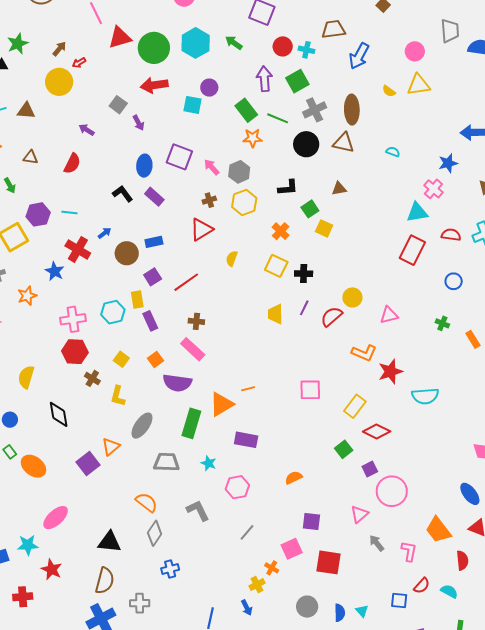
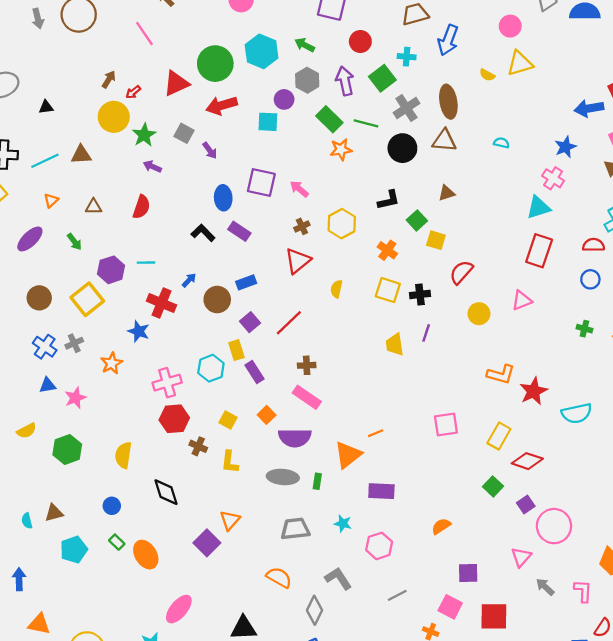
red triangle: (120, 38) -> (176, 83), moved
green star: (18, 44) -> (144, 135), moved
cyan cross: (306, 50) -> (407, 57), moved
gray hexagon: (239, 172) -> (307, 80), moved
red semicircle: (451, 235) -> (594, 245), moved
pink triangle: (389, 315) -> (522, 300), moved
red semicircle: (332, 317) -> (461, 272), moved
green rectangle: (191, 423) -> (317, 481), size x0.5
gray ellipse: (142, 426) -> (283, 477), moved, turned 68
orange ellipse: (33, 466) -> (146, 555), turned 30
gray line: (247, 532) -> (397, 595), turned 30
gray diamond: (155, 533) -> (315, 610), moved
pink square: (292, 549) -> (450, 607), turned -30

